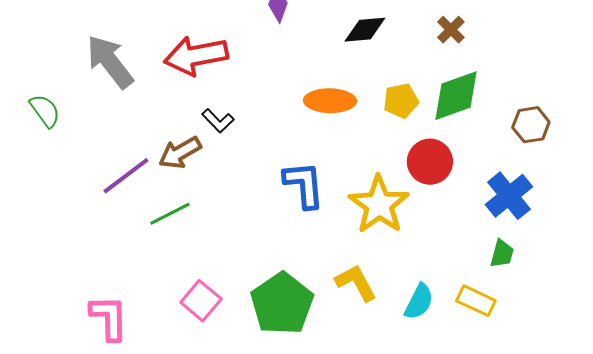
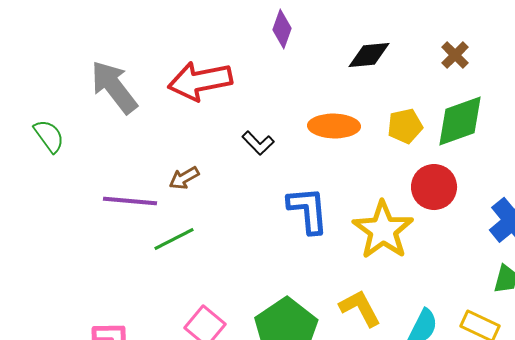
black L-shape: (218, 121) -> (258, 143), moved
brown arrow: (180, 153) -> (184, 178), size x0.7
purple line: (126, 176) -> (130, 201), turned 42

